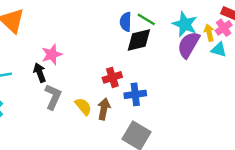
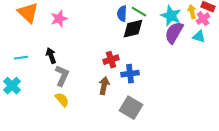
yellow arrow: (209, 33) -> (192, 12), moved
pink star: (52, 54) -> (59, 19), moved
yellow semicircle: (83, 106) -> (62, 100), moved

